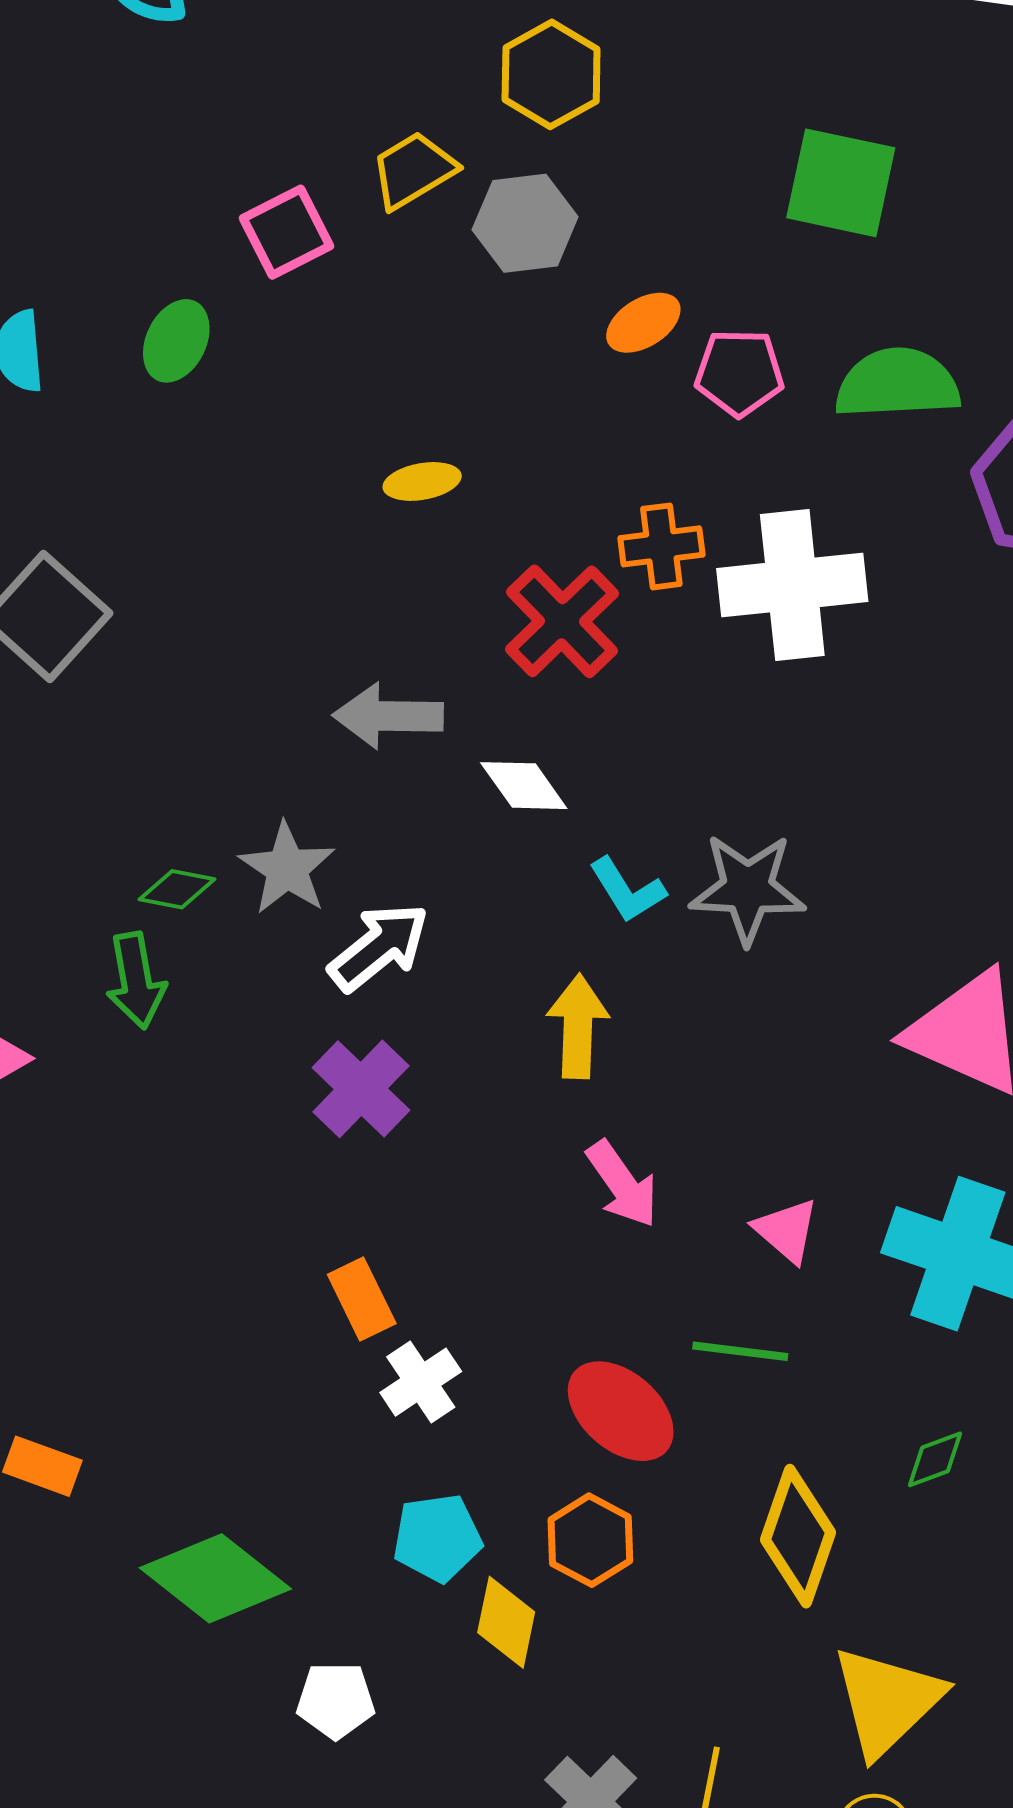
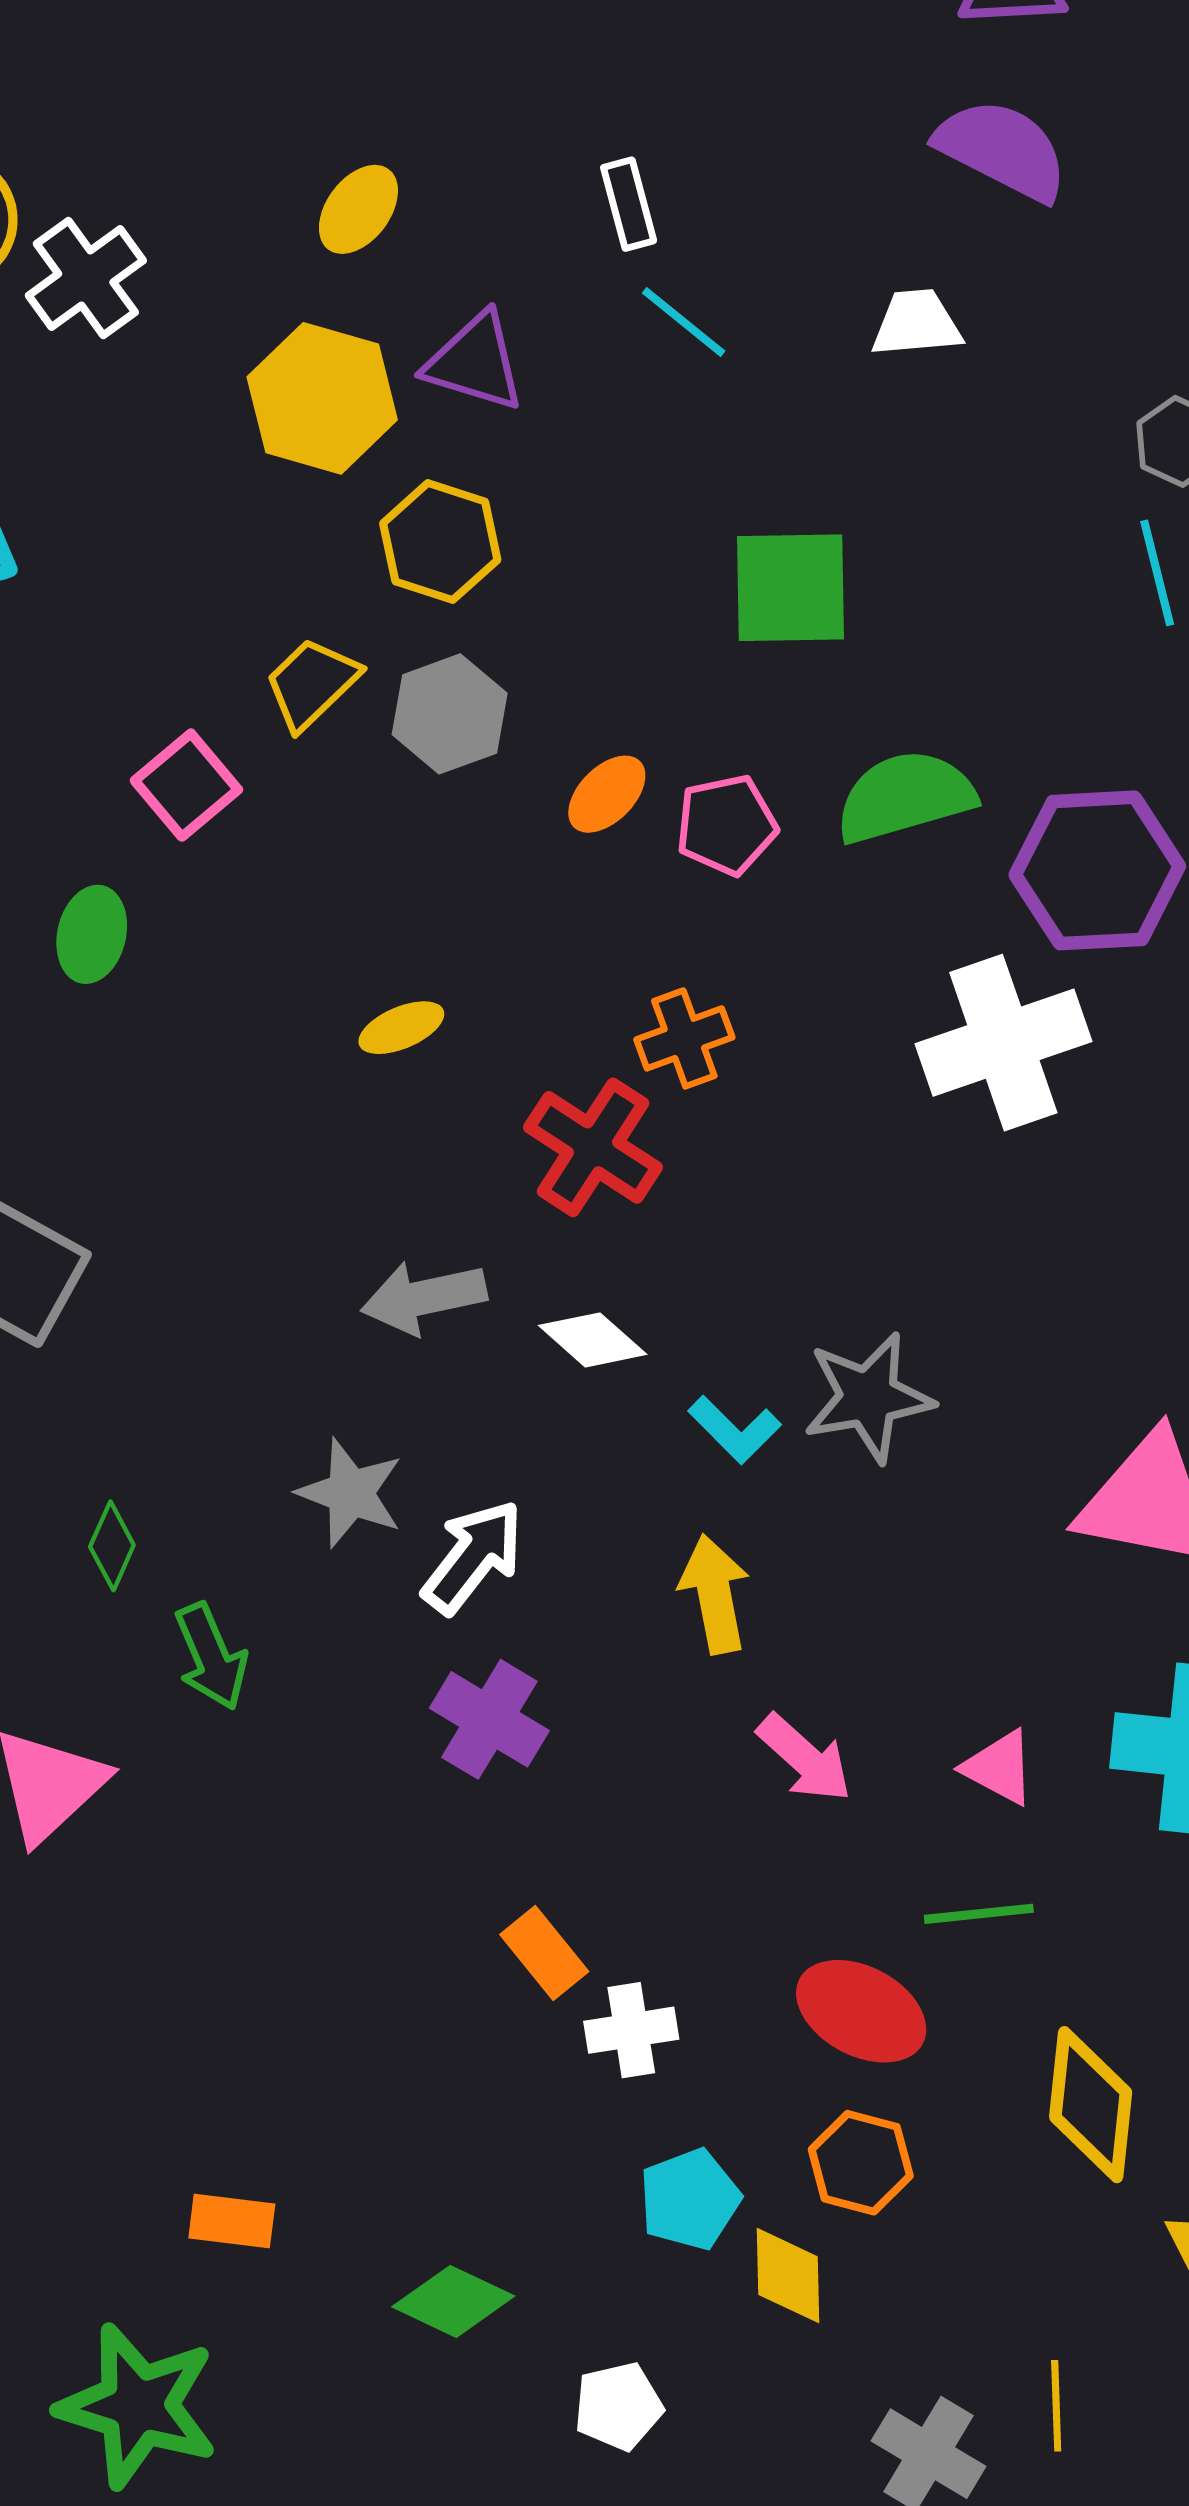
white cross: (792, 585) -> (1003, 1043), moved
green diamond: (177, 889) -> (112, 1546), moved, turned -64
white cross: (421, 1382) -> (631, 2030), turned 38
green diamond: (215, 1578) -> (453, 2301), size x0.7

